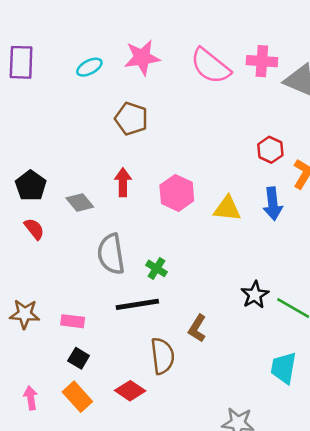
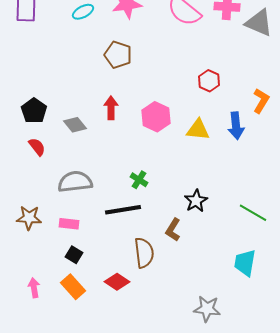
red hexagon: (270, 150) -> (209, 81), moved
gray semicircle: (111, 254) -> (75, 182), moved, turned 92
black star: (255, 295) -> (196, 201), moved

